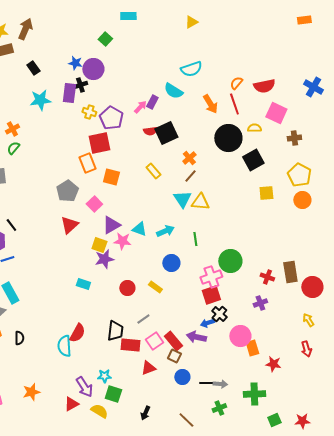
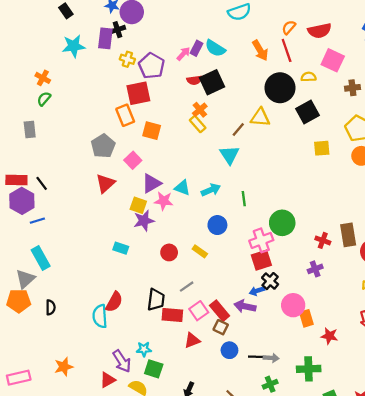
cyan semicircle: (173, 91) -> (215, 48), moved
orange cross: (12, 129) -> (43, 78), turned -32
orange cross: (189, 158) -> (200, 110), moved
yellow triangle: (200, 202) -> (260, 117), moved

